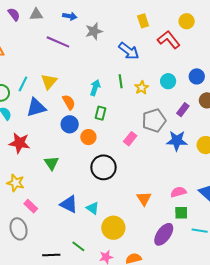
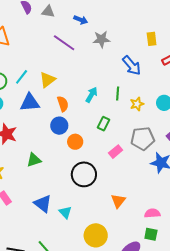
green rectangle: (101, 113) -> (104, 124), moved
green triangle: (51, 163) -> (34, 160), turned 35
orange triangle: (144, 199) -> (118, 201), moved
yellow circle: (113, 228) -> (96, 235), moved

